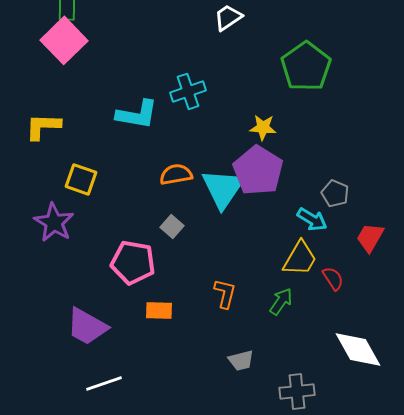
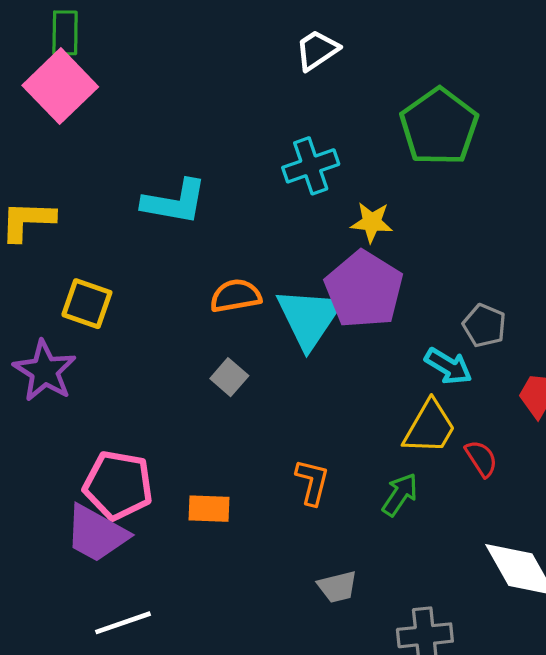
cyan cross: (188, 91) -> (311, 166), moved
pink pentagon: (133, 262) -> (118, 485), moved

